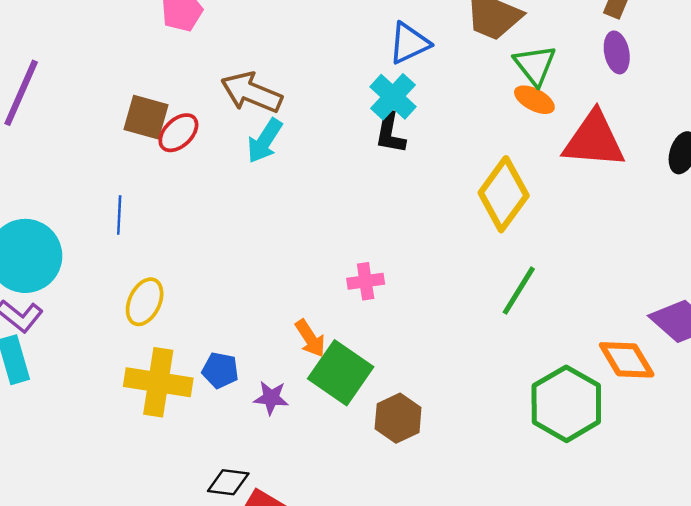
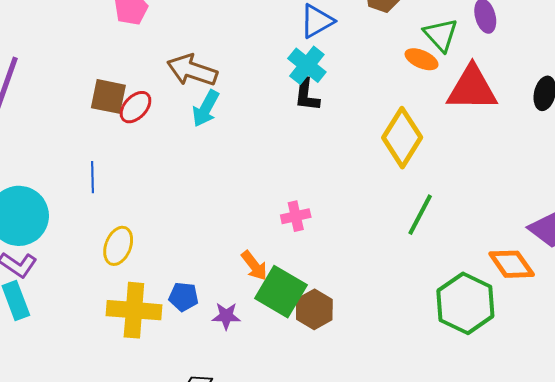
green triangle: (535, 65) -> (441, 35), moved
brown hexagon: (398, 418) -> (314, 309), moved

